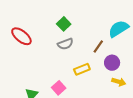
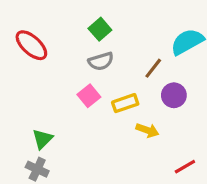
yellow arrow: (119, 82) -> (147, 130), moved
pink square: (59, 88) -> (89, 96), moved

